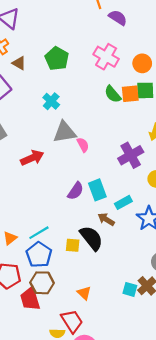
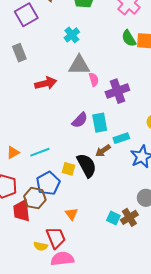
purple cross: (131, 155) -> (117, 91), moved
brown arrow: (106, 219) -> (103, 151), turned -77
blue pentagon: (39, 255) -> (48, 183), moved

